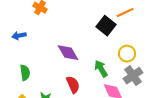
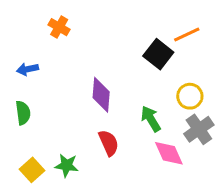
purple diamond: (68, 53) -> (101, 95), turned 35
green semicircle: (25, 73) -> (23, 113), moved

